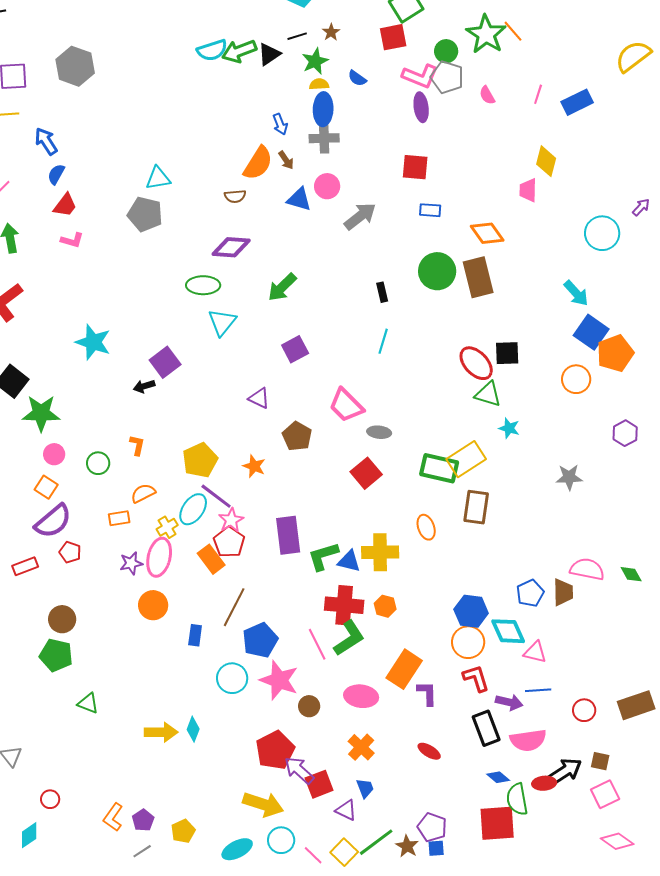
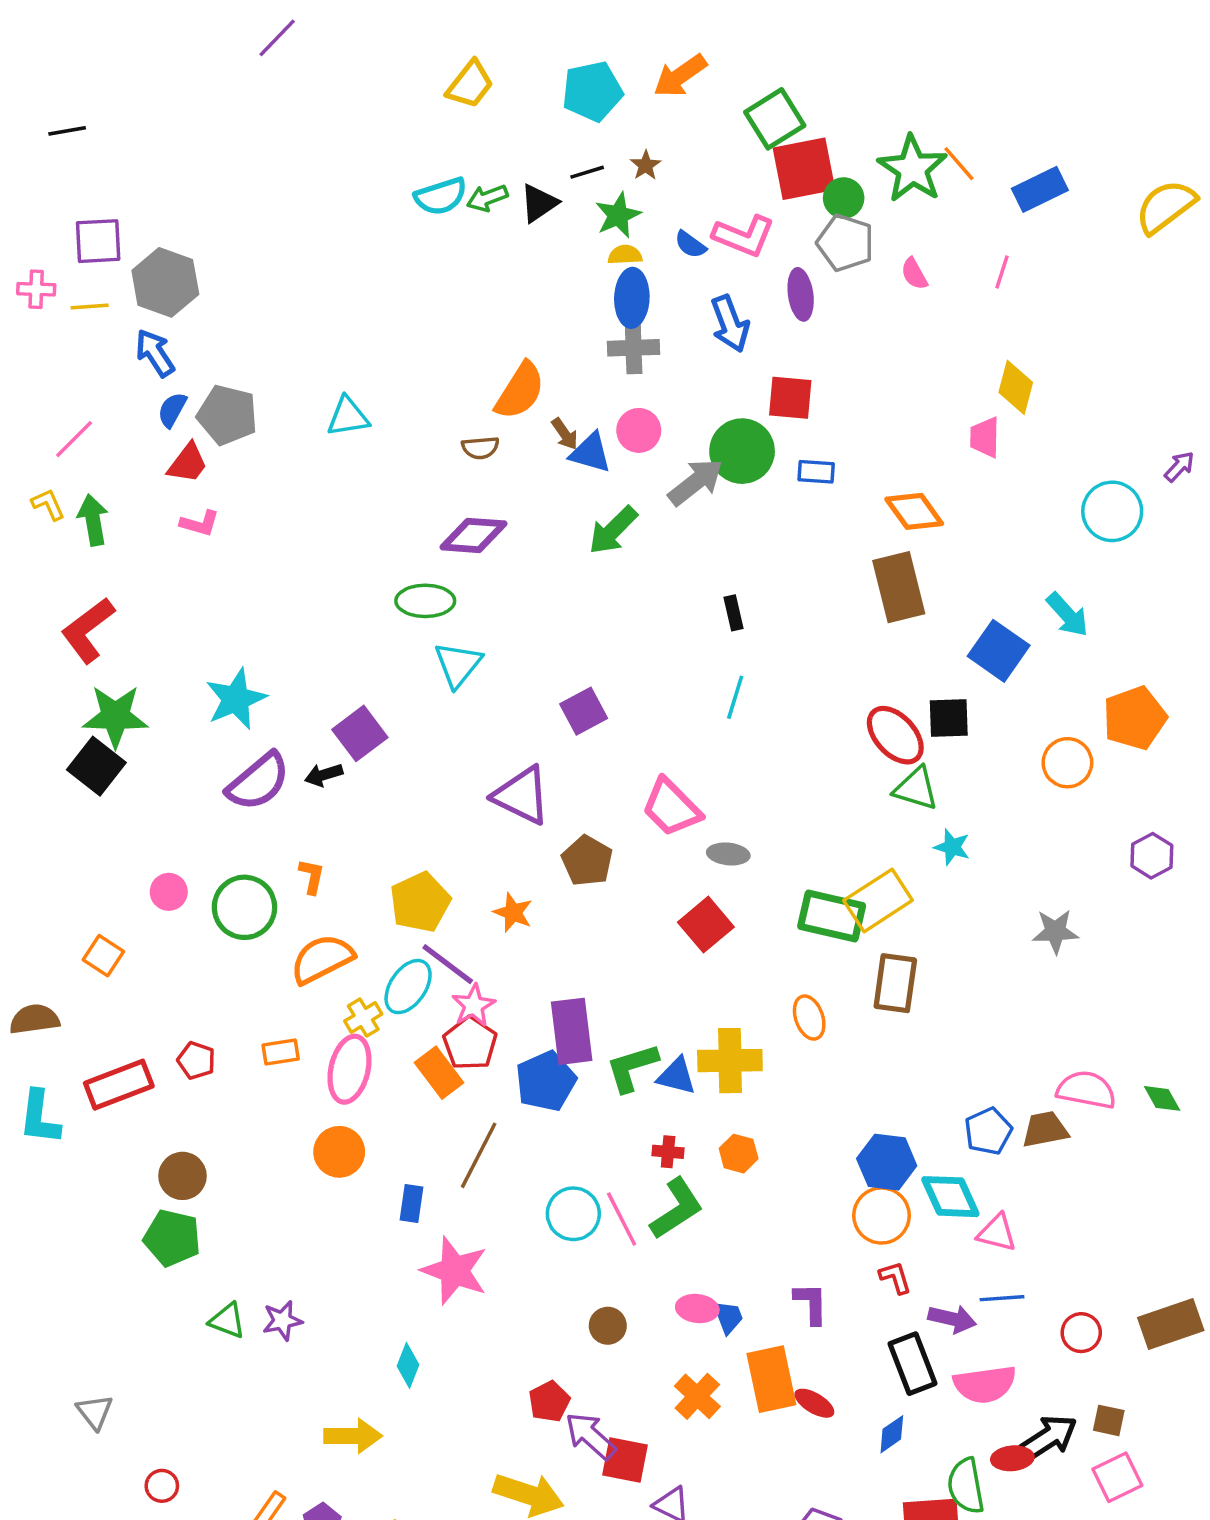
red square: (393, 37) -> (804, 169), moved, size x1.4
green arrow: (239, 51) -> (487, 198), size x0.7
gray hexagon: (75, 66) -> (165, 282), moved
pink L-shape: (420, 76) -> (744, 236), moved
blue rectangle: (577, 102) -> (1040, 189), moved
blue arrow: (280, 124) -> (730, 324), moved, size x1.5
brown arrow: (286, 160) -> (565, 434), moved
gray pentagon: (145, 214) -> (227, 415), moved
green circle: (437, 271) -> (742, 451), moved
green arrow: (282, 287) -> (613, 530), moved
blue square: (591, 332) -> (999, 651), moved
cyan star: (93, 342) -> (236, 699), turned 30
purple triangle: (259, 398) -> (522, 795), size x1.6
green star: (41, 413) -> (115, 716), moved
green circle: (98, 463) -> (244, 907), size x1.6
orange square: (46, 487) -> (103, 956), moved
orange semicircle: (143, 493) -> (322, 959), size x1.5
orange rectangle: (119, 518) -> (281, 1052), moved
purple semicircle: (53, 521) -> (258, 782), moved
purple star: (131, 563) -> (282, 1321), moved
red rectangle: (25, 566) -> (119, 1085), size x1.5
brown trapezoid: (563, 592) -> (1045, 1129), turned -100
red cross: (344, 605) -> (668, 1152), size x0.5
blue pentagon: (260, 640) -> (546, 1081), moved
orange rectangle: (404, 669) -> (771, 1379), moved, turned -45
cyan circle: (232, 678) -> (573, 1214), moved
red L-shape: (476, 678) -> (895, 1278), size x0.7
pink star: (279, 680) -> (455, 1271), moved
pink ellipse: (361, 696) -> (697, 1308), size x0.7
yellow arrow: (161, 732) -> (353, 1436), moved
red pentagon: (275, 750) -> (549, 1401), size x0.6
blue diamond: (498, 777) -> (892, 1434), moved, turned -75
red square: (319, 784) -> (625, 1460), turned 32
blue trapezoid: (365, 788) -> (728, 1317), moved

